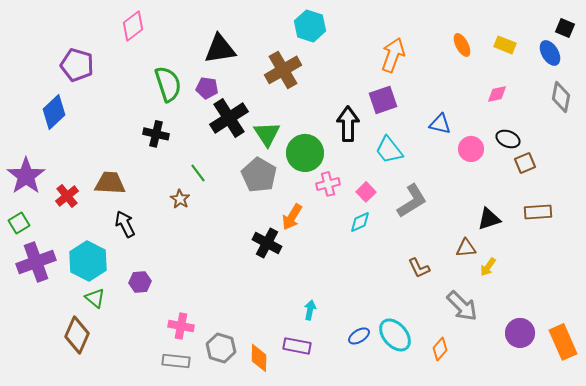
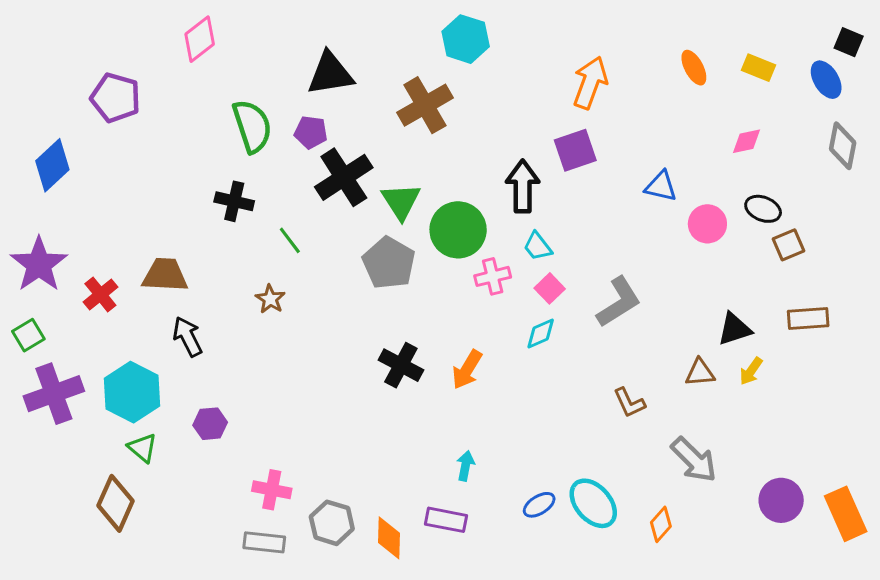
blue diamond: (54, 112) -> (52, 165), moved
cyan trapezoid: (389, 150) -> (538, 246), moved, size x0.7
green line: (198, 173) -> (290, 240), moved
orange arrow: (292, 217) -> (467, 370), moved
yellow arrow: (488, 267) -> (751, 371), moved

